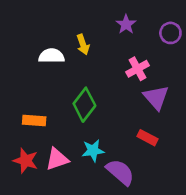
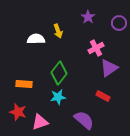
purple triangle: (156, 98) -> (109, 68), turned 36
cyan star: (93, 151) -> (58, 97), moved
pink triangle: (57, 159) -> (40, 122), moved

